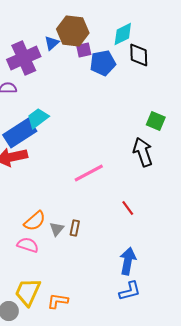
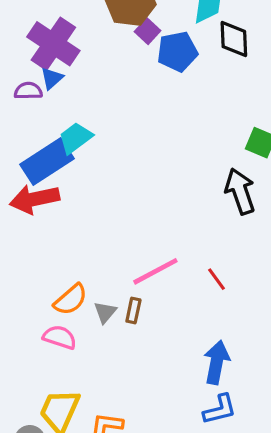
blue triangle: (52, 43) -> (52, 78), moved
purple square: (84, 50) -> (148, 31), turned -35
purple cross: (24, 58) -> (53, 44), turned -32
pink line: (89, 173) -> (155, 271), moved

